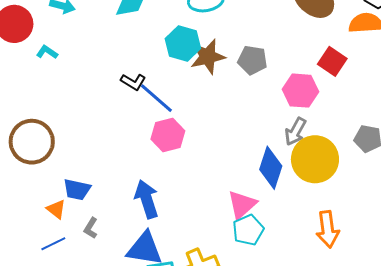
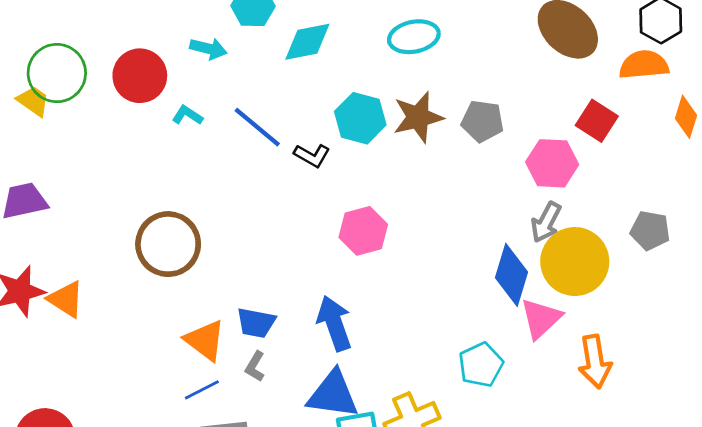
cyan hexagon: (183, 44) -> (360, 118), moved
blue line: (156, 98) -> (257, 127), moved
blue trapezoid: (77, 190) -> (256, 323), moved
pink triangle: (242, 205) -> (541, 319), moved
orange triangle: (56, 209) -> (205, 340), size x1.5

